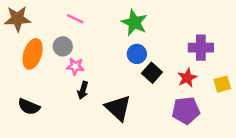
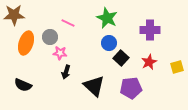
pink line: (75, 19) -> (68, 23), moved
purple cross: (201, 48) -> (150, 30), moved
purple pentagon: (186, 110) -> (131, 88), moved

